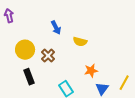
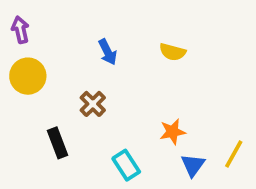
yellow semicircle: (80, 42) -> (173, 52), moved
yellow circle: (25, 50) -> (28, 76), moved

